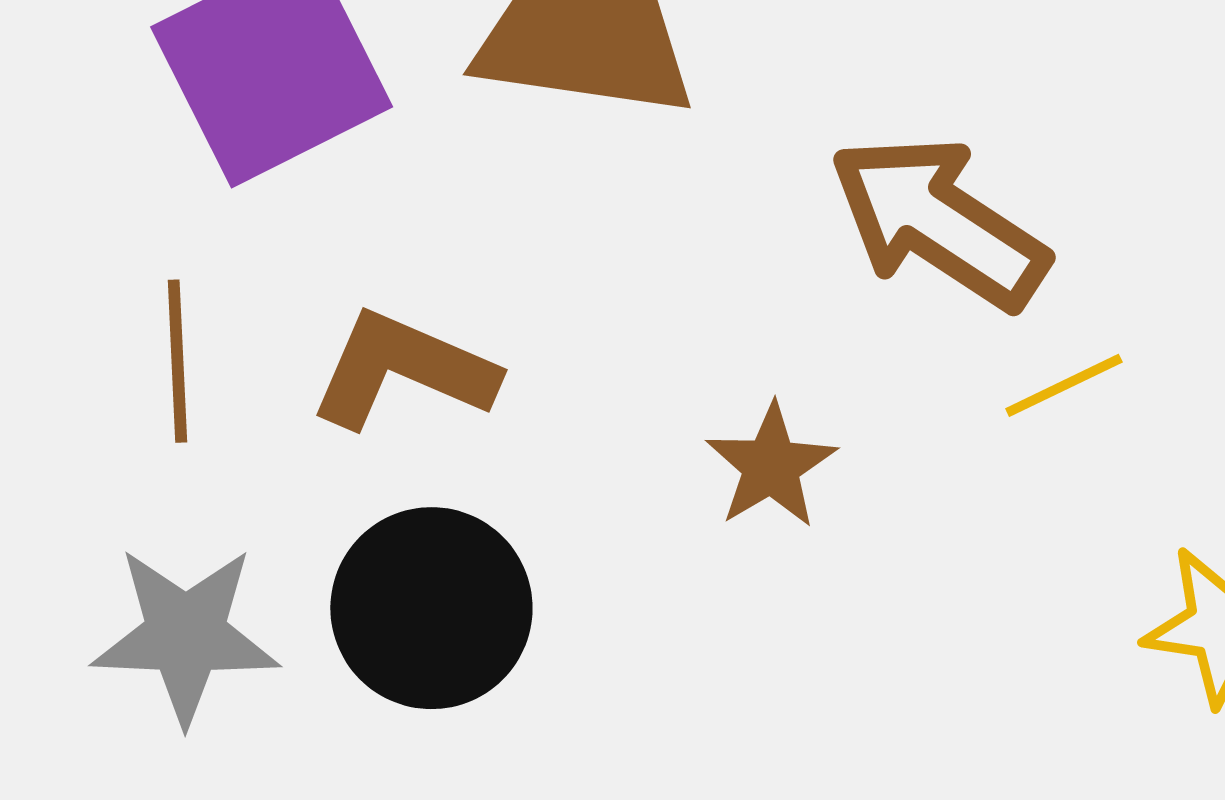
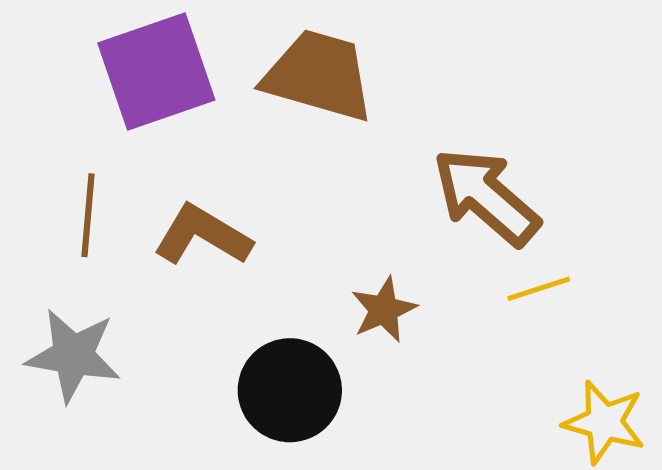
black circle: (431, 608) -> (290, 390), moved

